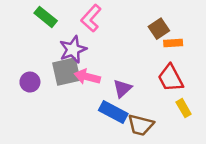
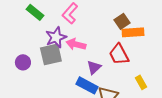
orange rectangle: (173, 43) -> (133, 32), size x1.5
pink arrow: (87, 77) -> (76, 44), moved
red trapezoid: (171, 78) -> (119, 54), moved

